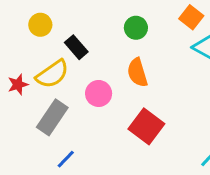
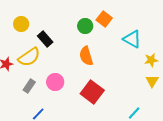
orange square: (191, 17) -> (104, 19), moved
pink circle: (99, 93) -> (55, 82), moved
gray rectangle: (52, 117) -> (29, 86), size x0.6

